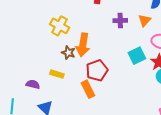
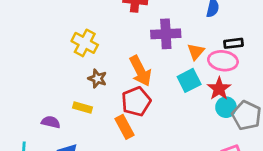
orange triangle: (145, 20) -> (196, 52), moved
purple cross: (120, 21) -> (166, 34), size x1.5
orange arrow: (83, 45) -> (140, 71), moved, turned -35

